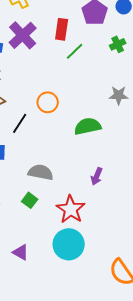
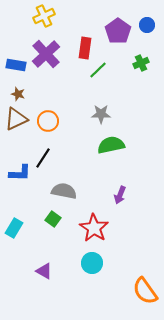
gray star: (119, 95) -> (101, 114), moved
orange circle: (48, 102) -> (48, 121), moved
black line: (20, 123) -> (43, 158), moved
cyan circle: (69, 244) -> (92, 263), size x0.7

